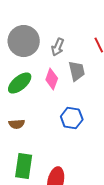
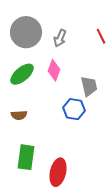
gray trapezoid: (77, 71) -> (89, 86), moved

